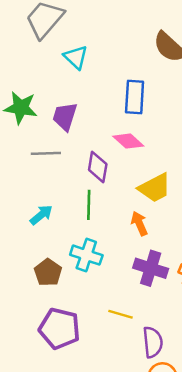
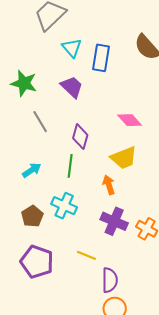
blue rectangle: (135, 97) -> (101, 58), moved
purple trapezoid: (65, 116) -> (72, 87), moved, turned 110
pink diamond: (128, 141) -> (130, 120), moved
gray line: (46, 153) -> (40, 122), turned 55

